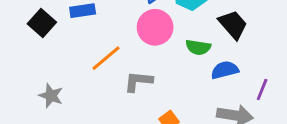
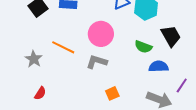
pink circle: (155, 27) -> (101, 34), moved
orange line: (106, 58) -> (63, 47), moved, turned 55

